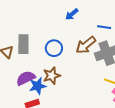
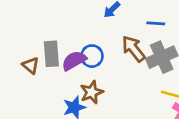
brown arrow: (86, 45) -> (133, 49), turned 95
purple semicircle: (26, 78) -> (74, 61), moved

